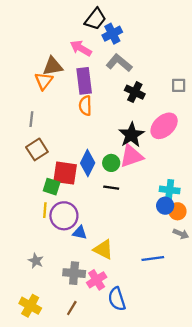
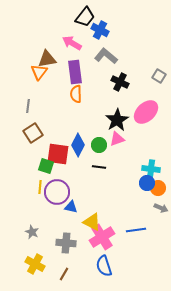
blue cross: (112, 34) -> (100, 30), turned -36
gray square: (179, 85) -> (159, 76), turned 32
pink triangle: (131, 156) -> (117, 139), size x0.7
pink cross: (97, 280) -> (102, 237), moved, size x1.4
yellow cross: (30, 306) -> (35, 264), moved

